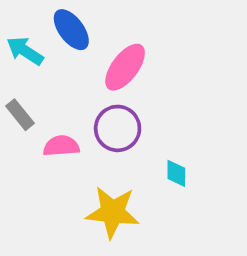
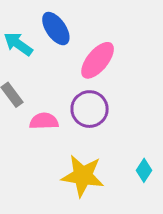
cyan diamond: (176, 173) -> (144, 170), moved, turned 30

